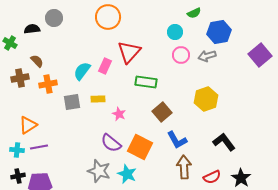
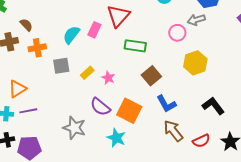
pink circle: (181, 55) -> (177, 33), moved
yellow rectangle: (98, 99) -> (87, 73), moved, turned -40
brown arrow: (184, 167) -> (173, 131), turned -35
gray star: (99, 171) -> (74, 128), moved

